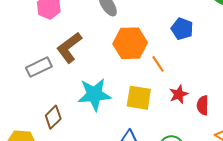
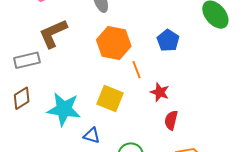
gray rectangle: (39, 67) -> (27, 60), moved
cyan star: (94, 94) -> (64, 109), moved
red star: (179, 94) -> (160, 92), moved, turned 30

